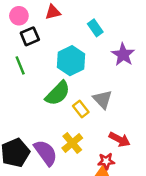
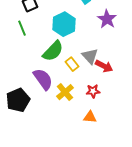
red arrow: (120, 139) -> (104, 66), moved
purple semicircle: (46, 153) -> (43, 79), moved
red star: (106, 161) -> (93, 91), moved

